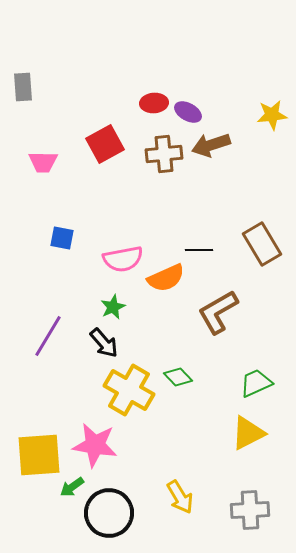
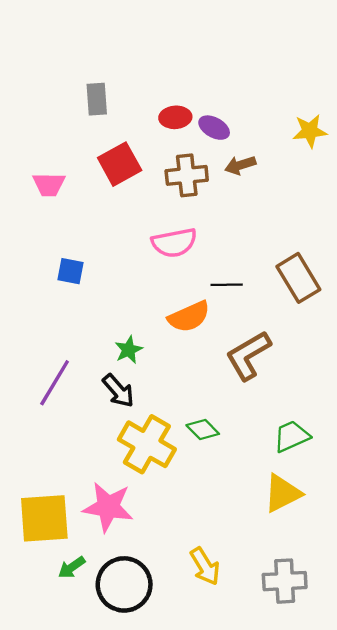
gray rectangle: (23, 87) -> (97, 99), moved
brown arrow: (211, 145) -> (240, 165), size x0.7
pink semicircle: (123, 259) -> (174, 243), moved
green arrow: (72, 487) -> (72, 567), moved

